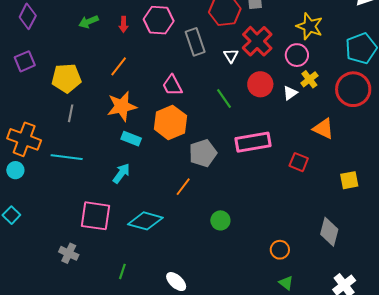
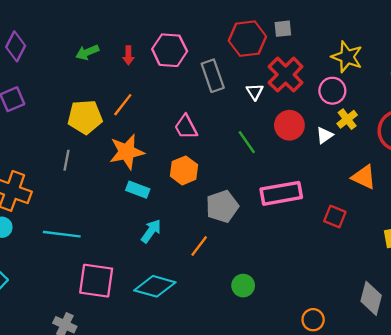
yellow pentagon: (66, 78) -> (85, 117), moved
orange hexagon: (170, 122) -> (184, 170), size x0.7
cyan line: (67, 157) -> (62, 234), moved
cyan arrow: (121, 173) -> (151, 231), moved

